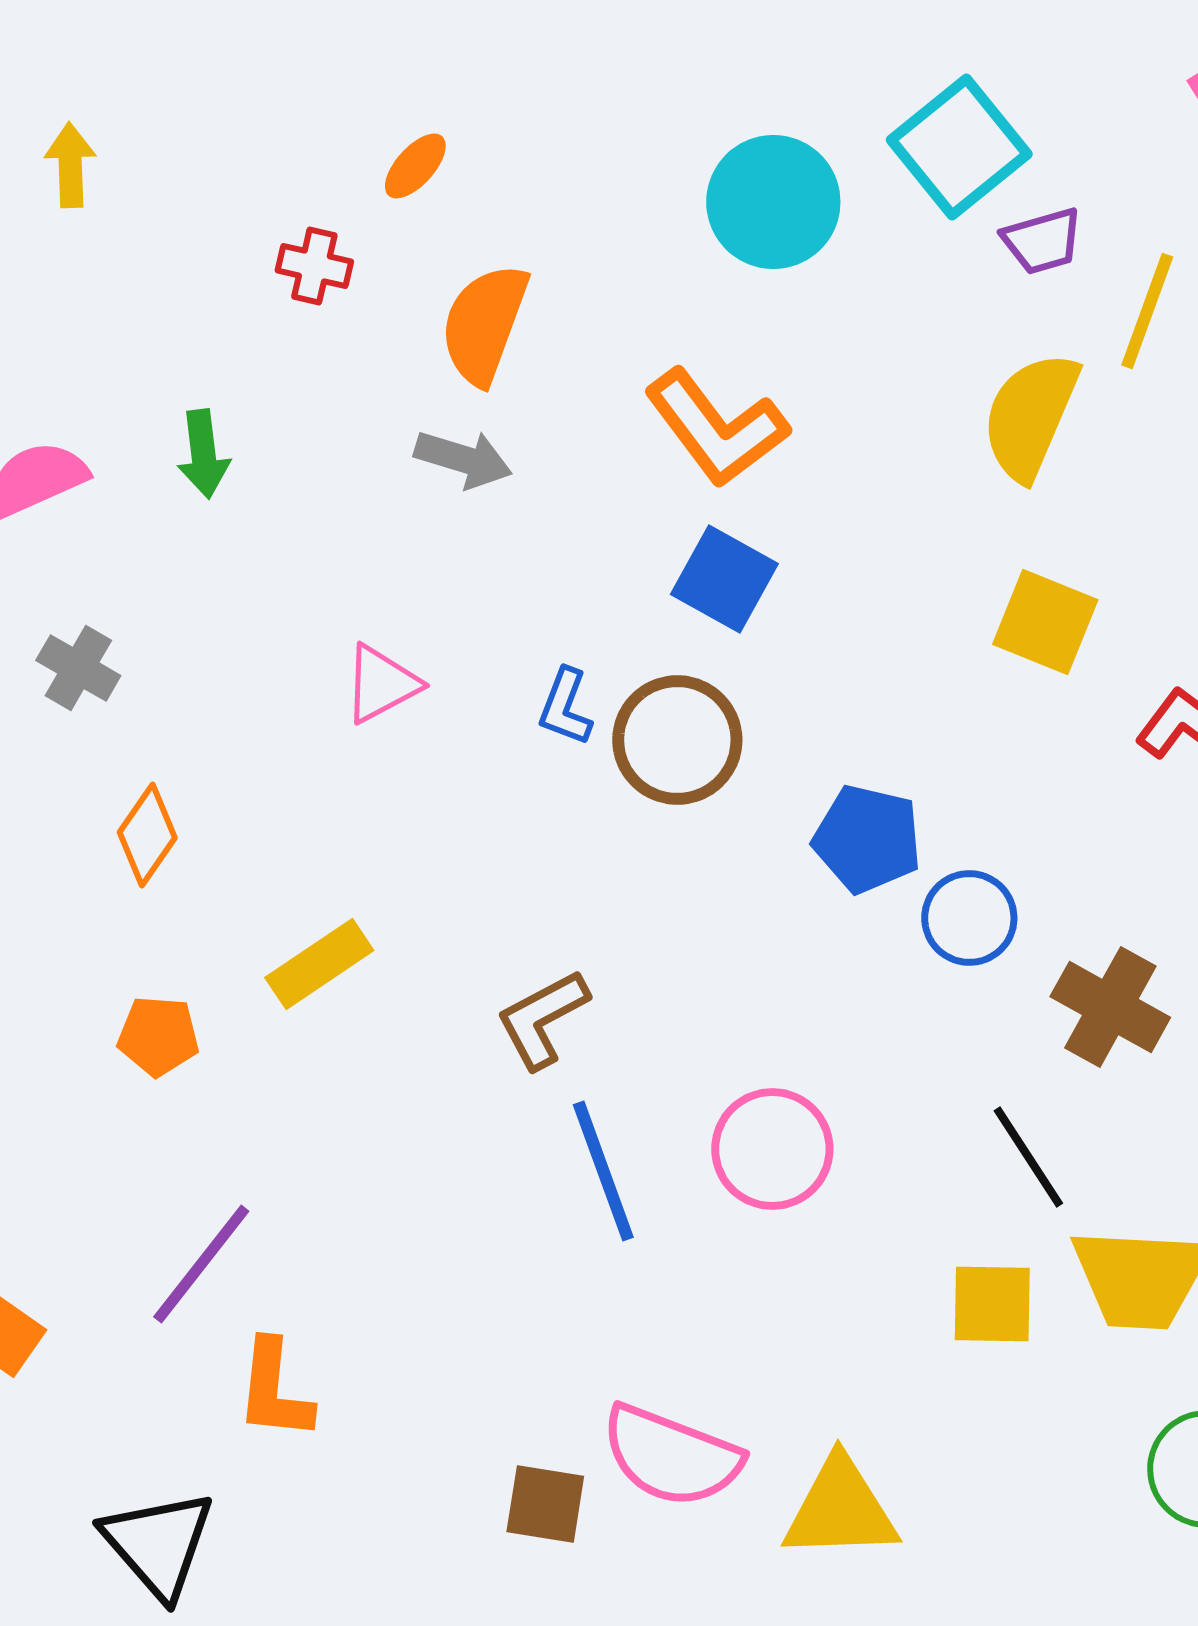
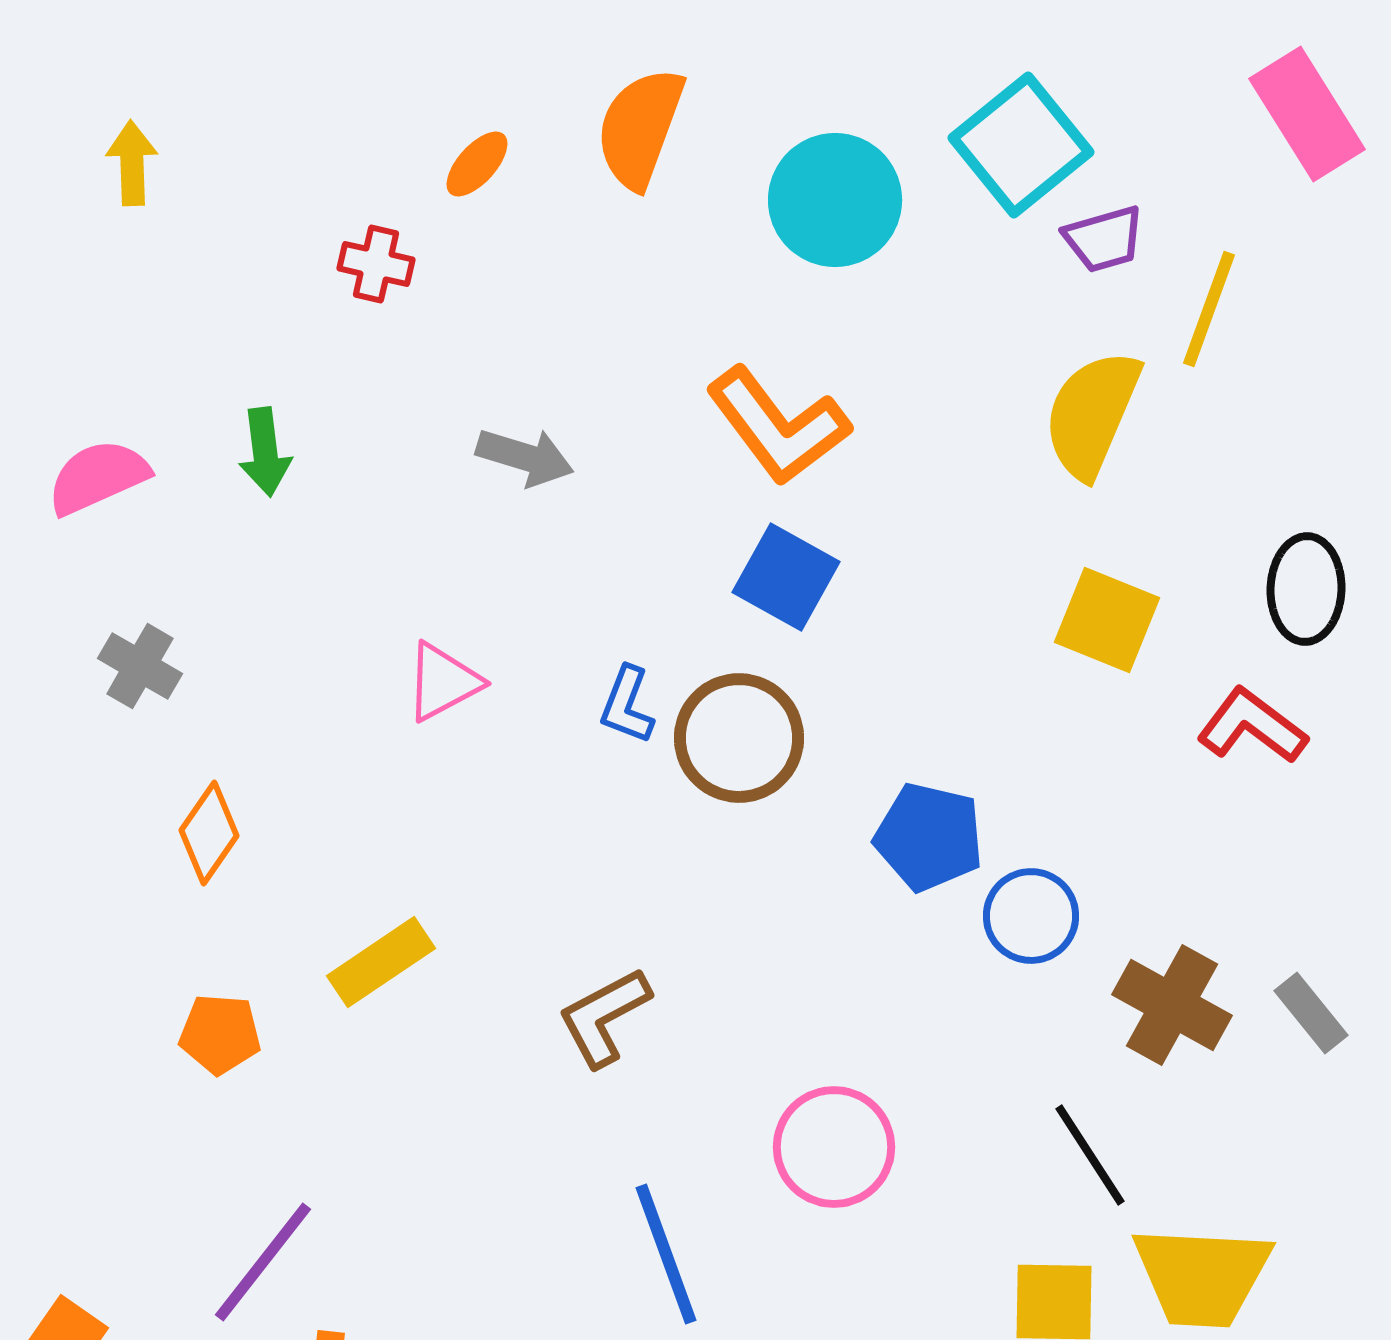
orange semicircle: (484, 324) -> (640, 128), moved
blue line: (603, 1171) -> (666, 1254), moved

